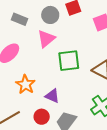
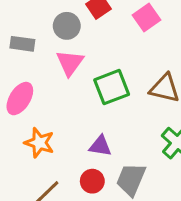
orange star: (25, 84) -> (39, 143), moved

